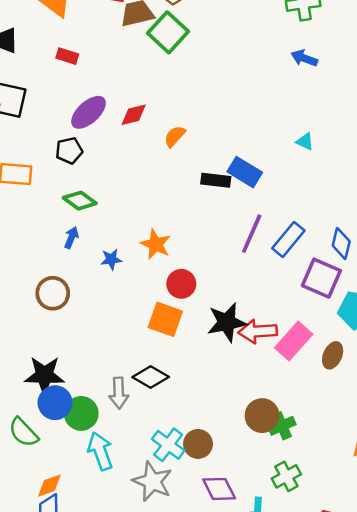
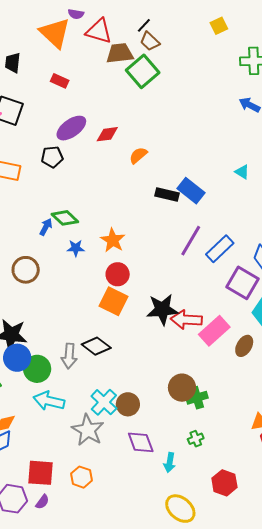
green diamond: (80, 201) -> (65, 218), moved
red circle: (181, 284) -> (118, 274), moved
cyan arrow: (100, 451) -> (49, 401), turned -64
green cross: (286, 476) -> (196, 439), size x0.7

